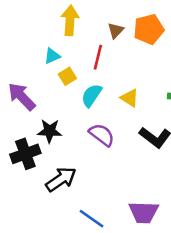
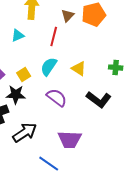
yellow square: (67, 76) -> (24, 75), moved
purple trapezoid: (144, 212) -> (70, 140), moved

